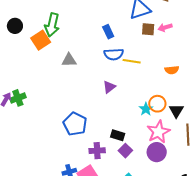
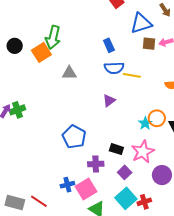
black circle: (15, 26) -> (15, 46), moved
pink star: (158, 132) -> (143, 152), moved
purple square: (125, 151) -> (125, 172), moved
purple circle: (157, 152) -> (162, 175), moved

